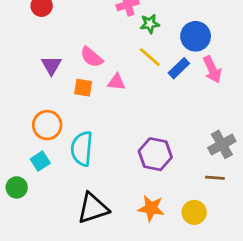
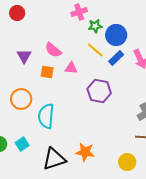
blue circle: (196, 36) -> (116, 35), moved
purple hexagon: (155, 154) -> (99, 91), moved
cyan square: (40, 161) -> (22, 144), moved
orange star: (151, 208) -> (85, 152), moved

